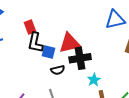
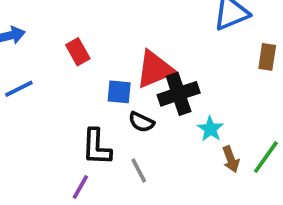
black L-shape: (35, 43) -> (97, 147), moved
black semicircle: (58, 70) -> (141, 122), turned 48

